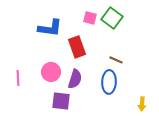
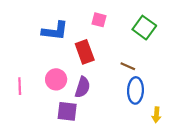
green square: (112, 18) -> (144, 28), moved
blue ellipse: (109, 82) -> (135, 90), moved

